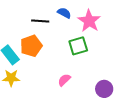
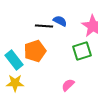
blue semicircle: (64, 13) -> (60, 21), moved

